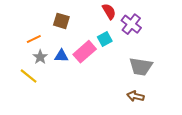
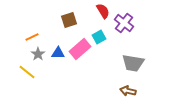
brown square: (61, 21) -> (69, 20), moved, turned -35

